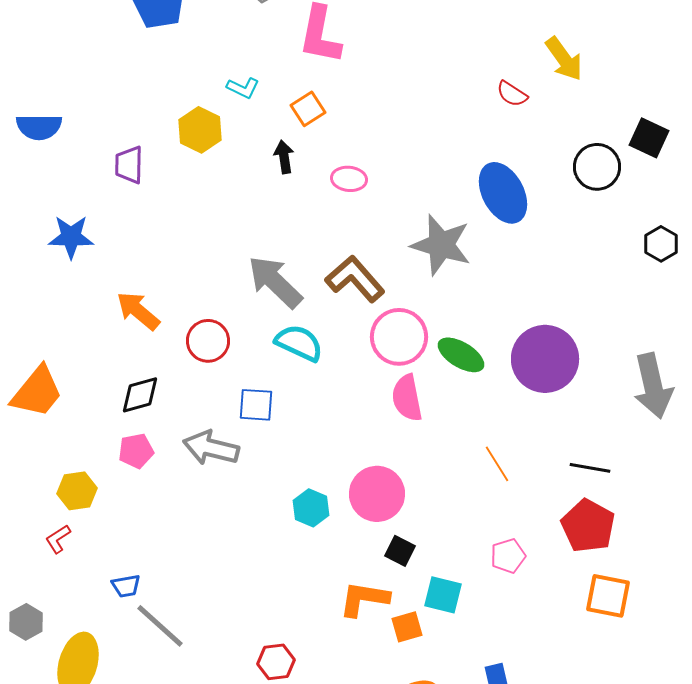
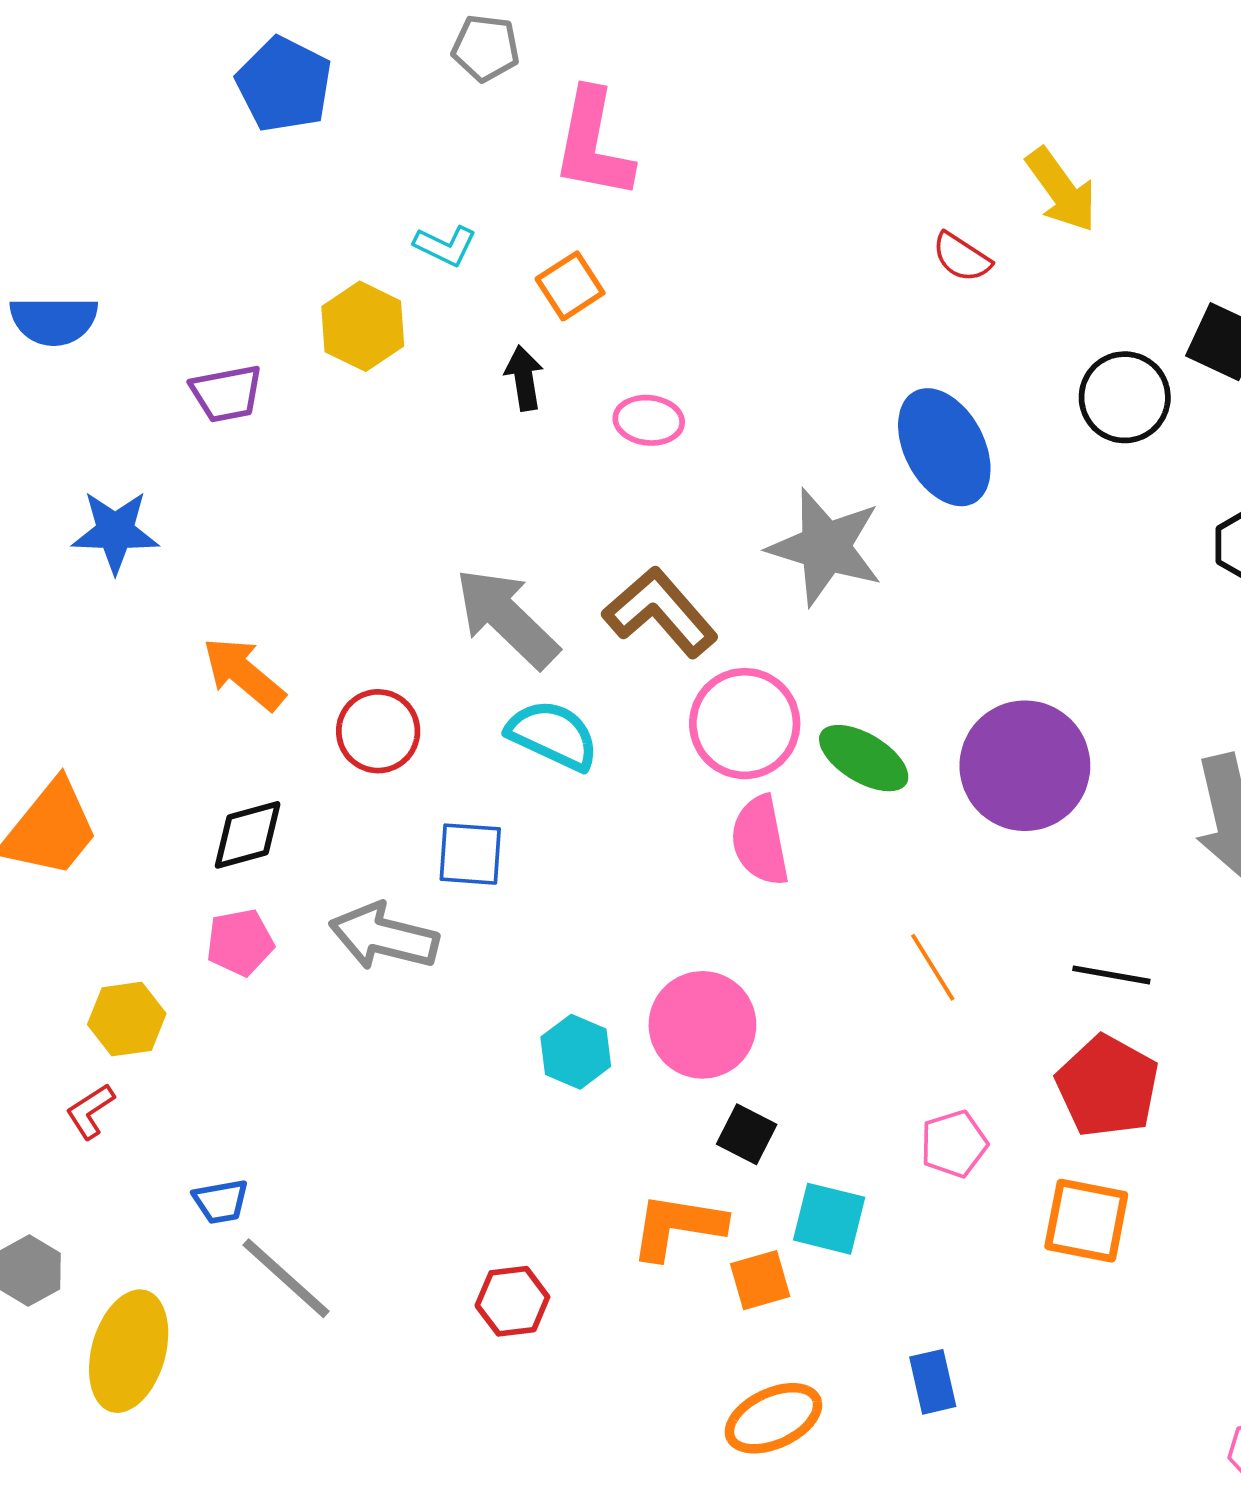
purple trapezoid: (129, 165) -> (227, 393), turned -102
orange square: (608, 596) -> (1086, 1221), moved
red hexagon: (276, 662) -> (512, 1301), moved

